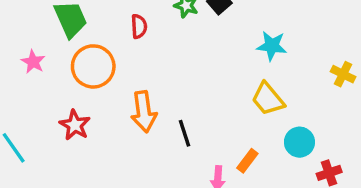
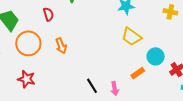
orange arrow: (144, 112) -> (61, 46), moved, size x0.7
black line: (185, 133) -> (92, 86), moved
orange rectangle: (247, 161) -> (138, 73), moved, turned 32

